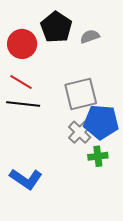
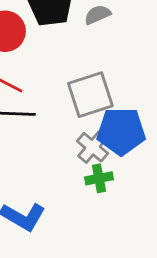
green cross: (98, 156) -> (99, 178), moved

